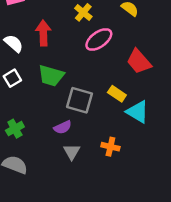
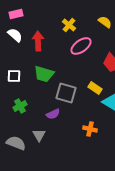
white semicircle: (14, 43) -> (15, 35), moved
white square: (12, 78) -> (14, 76), turned 32
green cross: (15, 129) -> (20, 106), moved
gray triangle: (72, 152) -> (39, 135), moved

